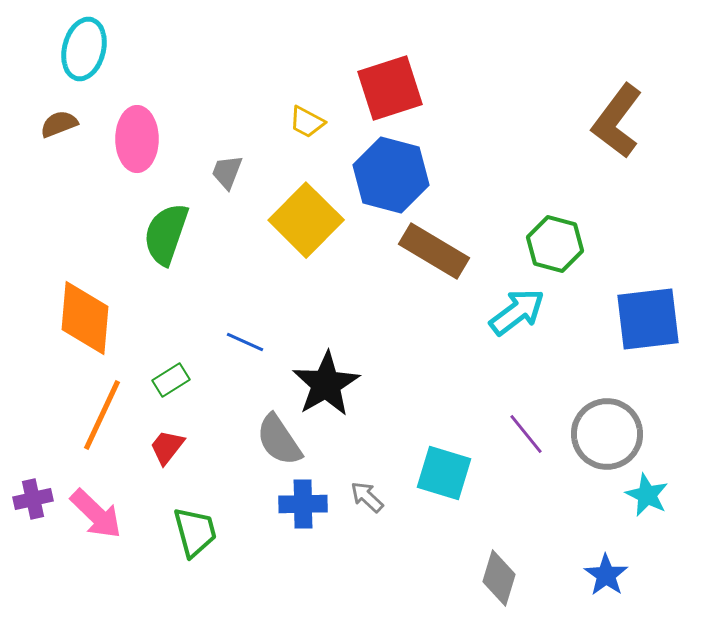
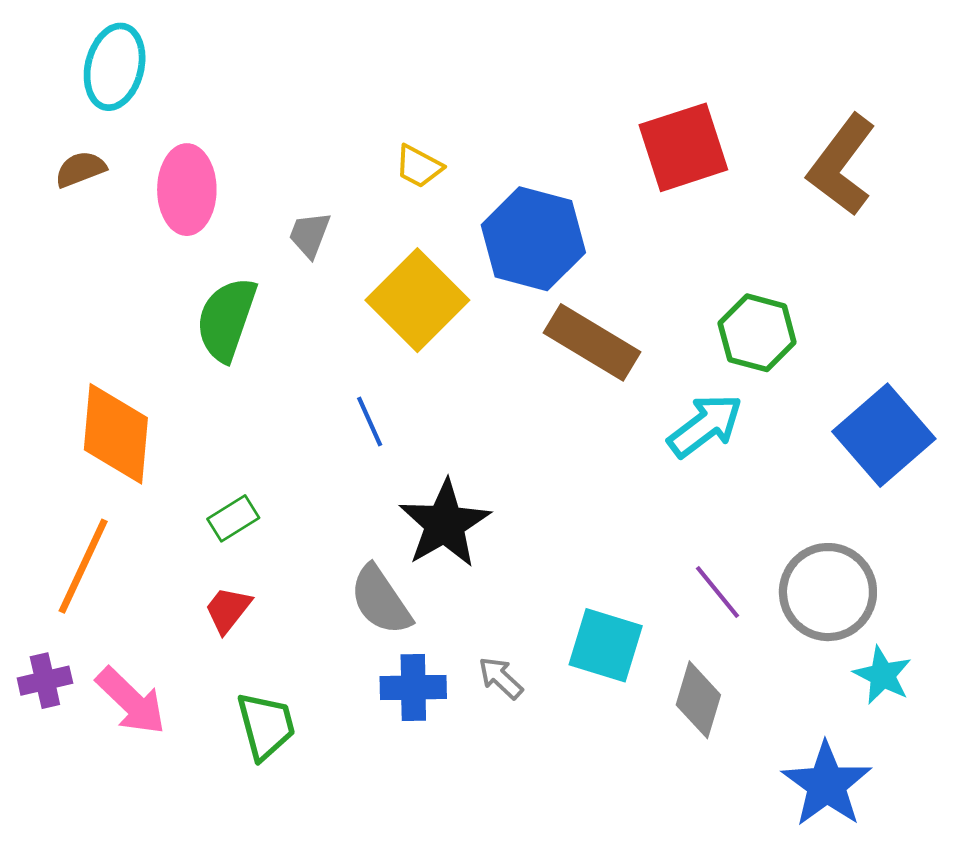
red square: (390, 88) -> (683, 147), moved
blue square: (648, 319) -> (884, 435), turned -34
blue line: (245, 342) -> (370, 422), moved, turned 42
orange line: (102, 415) -> (83, 566), moved
blue star: (606, 575) -> (827, 784), size x1.5
gray diamond: (499, 578) -> (698, 700), moved

